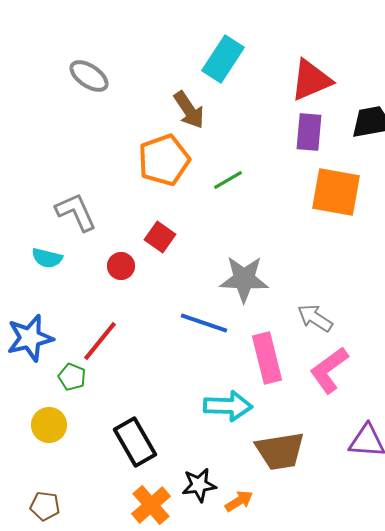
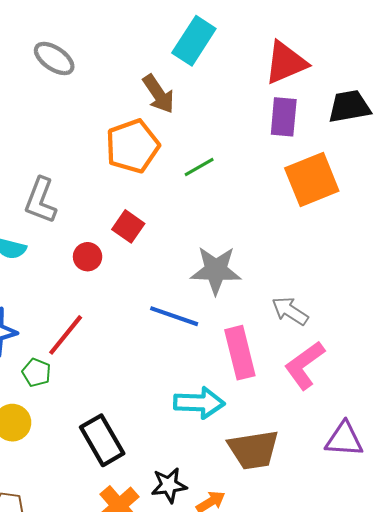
orange square: (336, 192) -> (312, 180), turned -32
gray L-shape: (76, 212) -> (41, 200), turned -135

